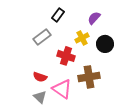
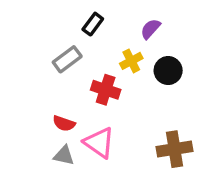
brown cross: (89, 77) -> (175, 149), moved
gray triangle: (40, 97) -> (64, 155), turned -32

